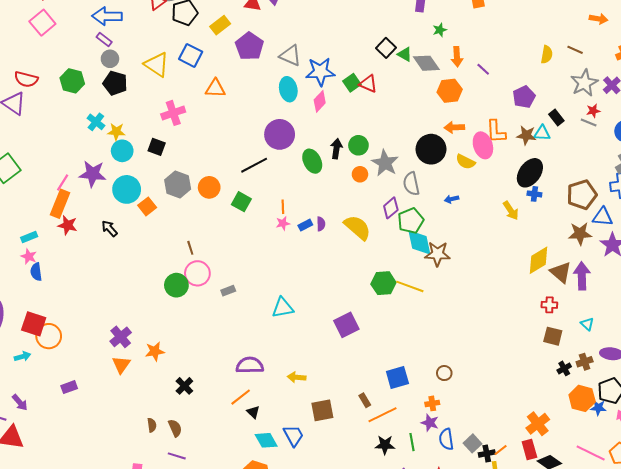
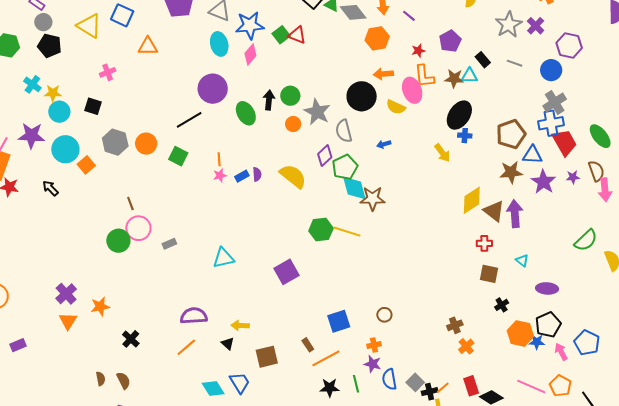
red star: (593, 111) -> (418, 51), moved
pink cross: (173, 113) -> (108, 72), size x0.7
brown cross: (585, 362) -> (455, 325), moved
black triangle: (253, 412) -> (228, 344), moved
orange cross: (538, 424) -> (466, 346), moved, size x0.7

